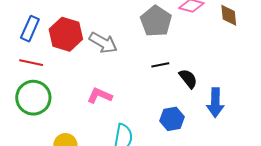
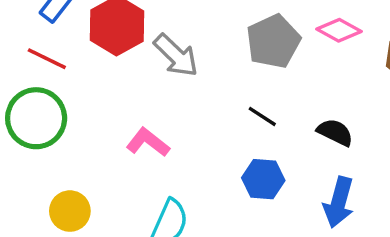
black line: (160, 65) -> (262, 116), turned 30
black semicircle: (188, 79) -> (335, 132), moved, turned -40
blue hexagon: (172, 119) -> (263, 179), moved

